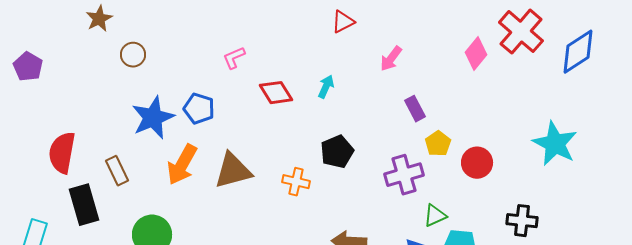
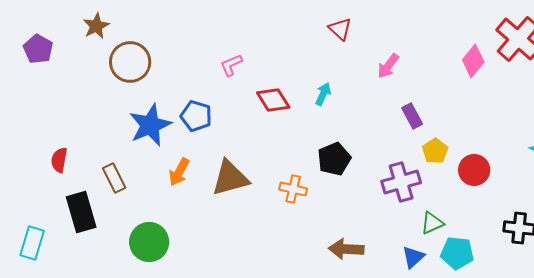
red triangle: (343, 22) -> (340, 29), turned -50
brown circle: (133, 55) -> (130, 62), size x1.6
purple pentagon: (28, 67) -> (38, 49), moved
red semicircle: (62, 153) -> (59, 160), size x0.6
orange arrow: (182, 165) -> (179, 172), size x0.7

